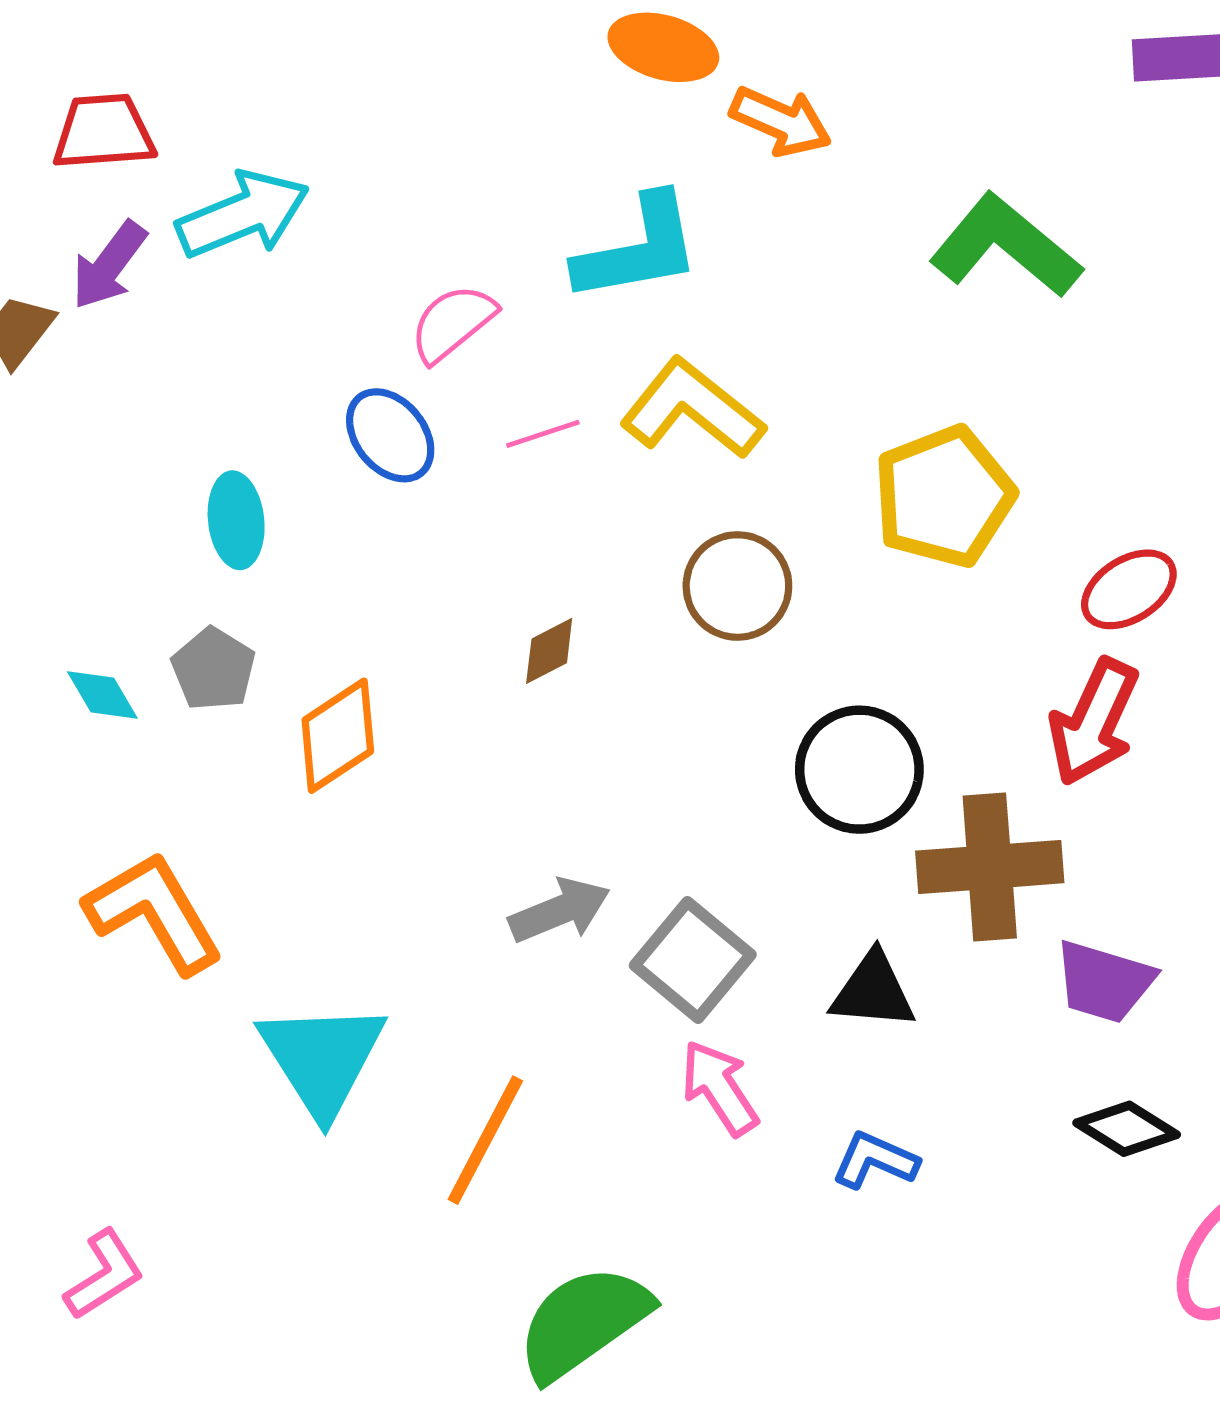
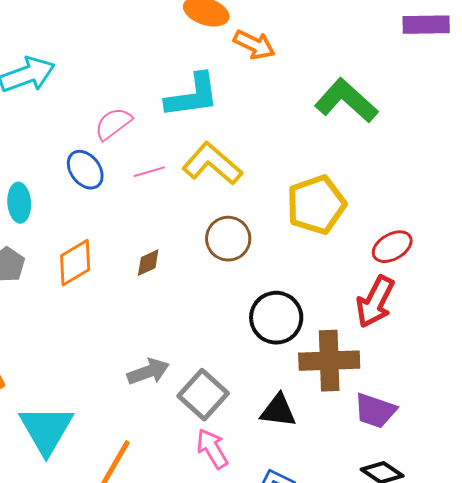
orange diamond: (338, 736) -> (75, 263), moved

